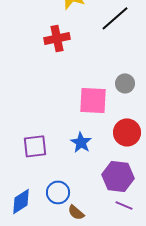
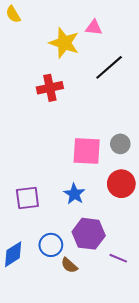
gray circle: (125, 83) -> (120, 144), moved
purple hexagon: (118, 176) -> (89, 234), moved

